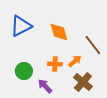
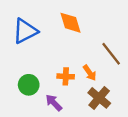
orange diamond: (59, 32) -> (70, 23), moved
orange arrow: (75, 61) -> (90, 73), turned 96

